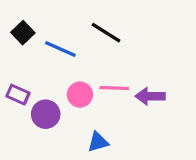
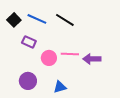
blue line: (60, 49) -> (37, 19), moved
purple rectangle: (18, 95) -> (29, 42), moved
purple circle: (46, 114) -> (28, 81), moved

